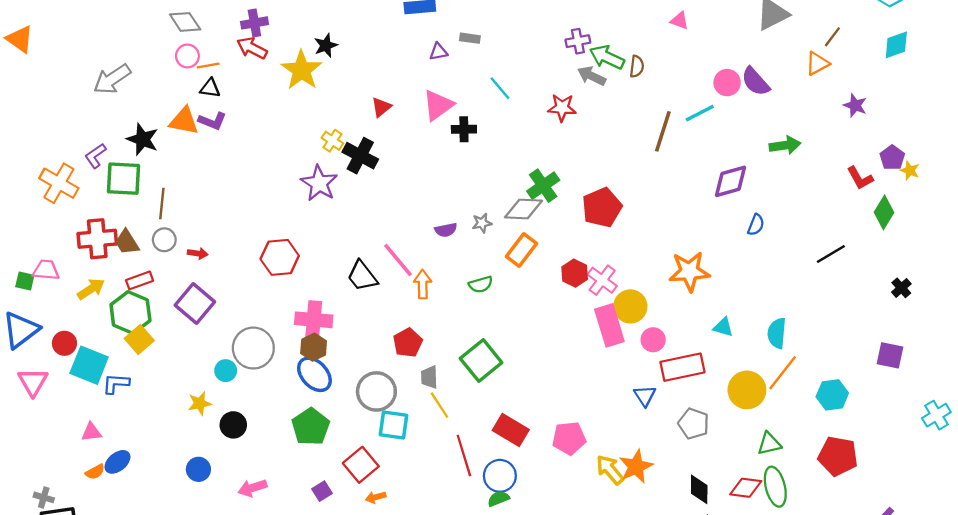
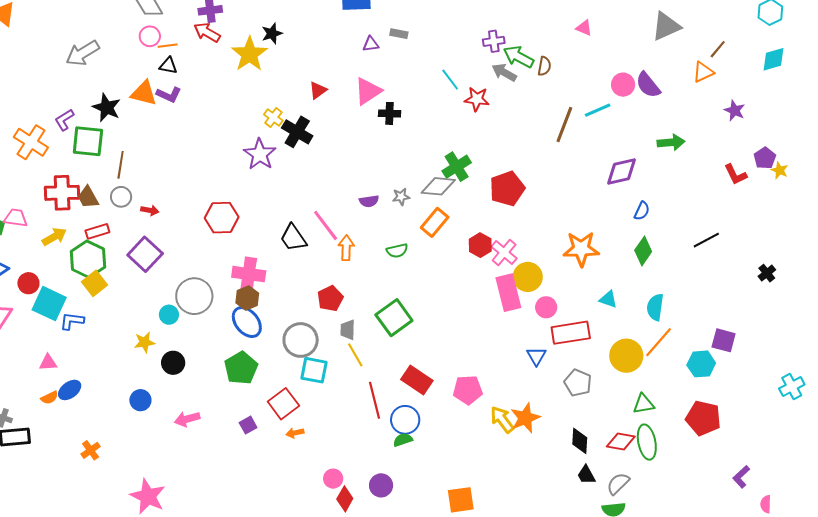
cyan line: (500, 88) -> (450, 80), moved
green diamond: (884, 212) -> (643, 251), moved
purple square: (890, 355) -> (724, 340), moved

